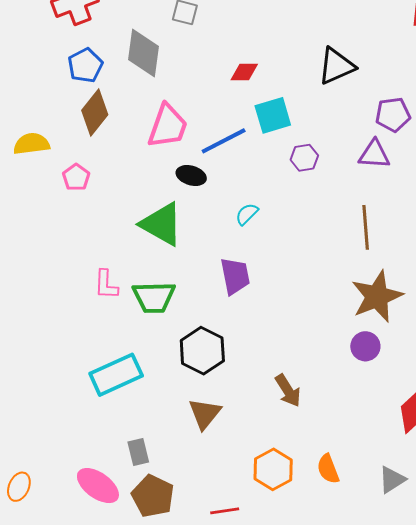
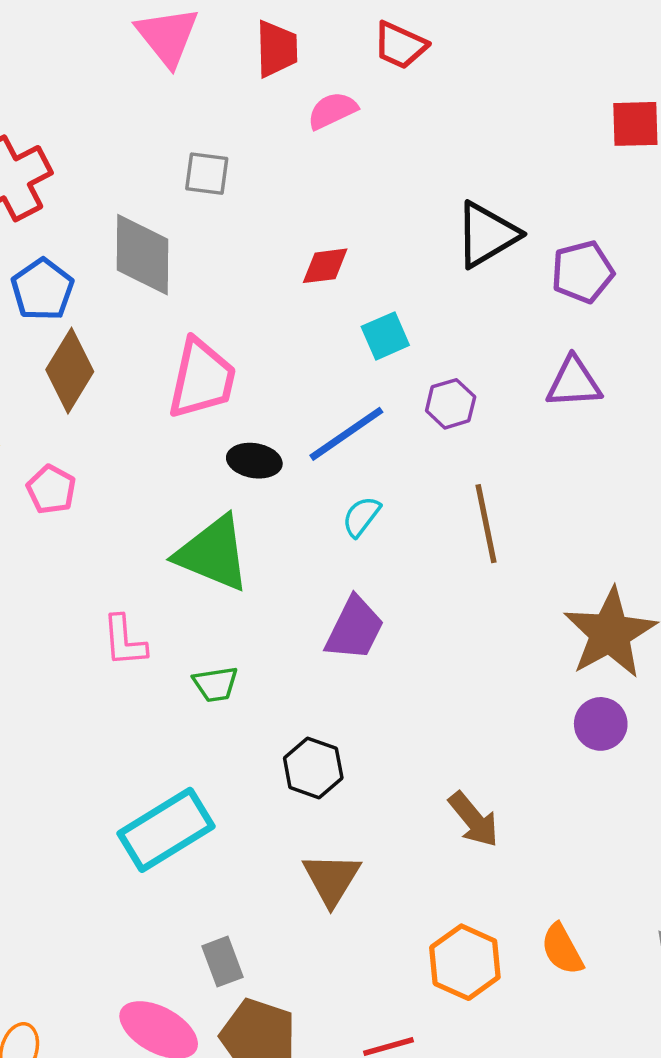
cyan square: (273, 115) -> (385, 336), size x0.7
purple pentagon: (393, 115) -> (583, 272), moved
blue line: (224, 141) -> (346, 434), moved
brown line: (366, 227) -> (486, 524), moved
purple trapezoid: (235, 276) -> (355, 629), turned 45
pink L-shape: (106, 285) -> (124, 641), moved
green trapezoid: (154, 297) -> (216, 684), size x0.6
black hexagon: (202, 351) -> (313, 768), size x0.7

